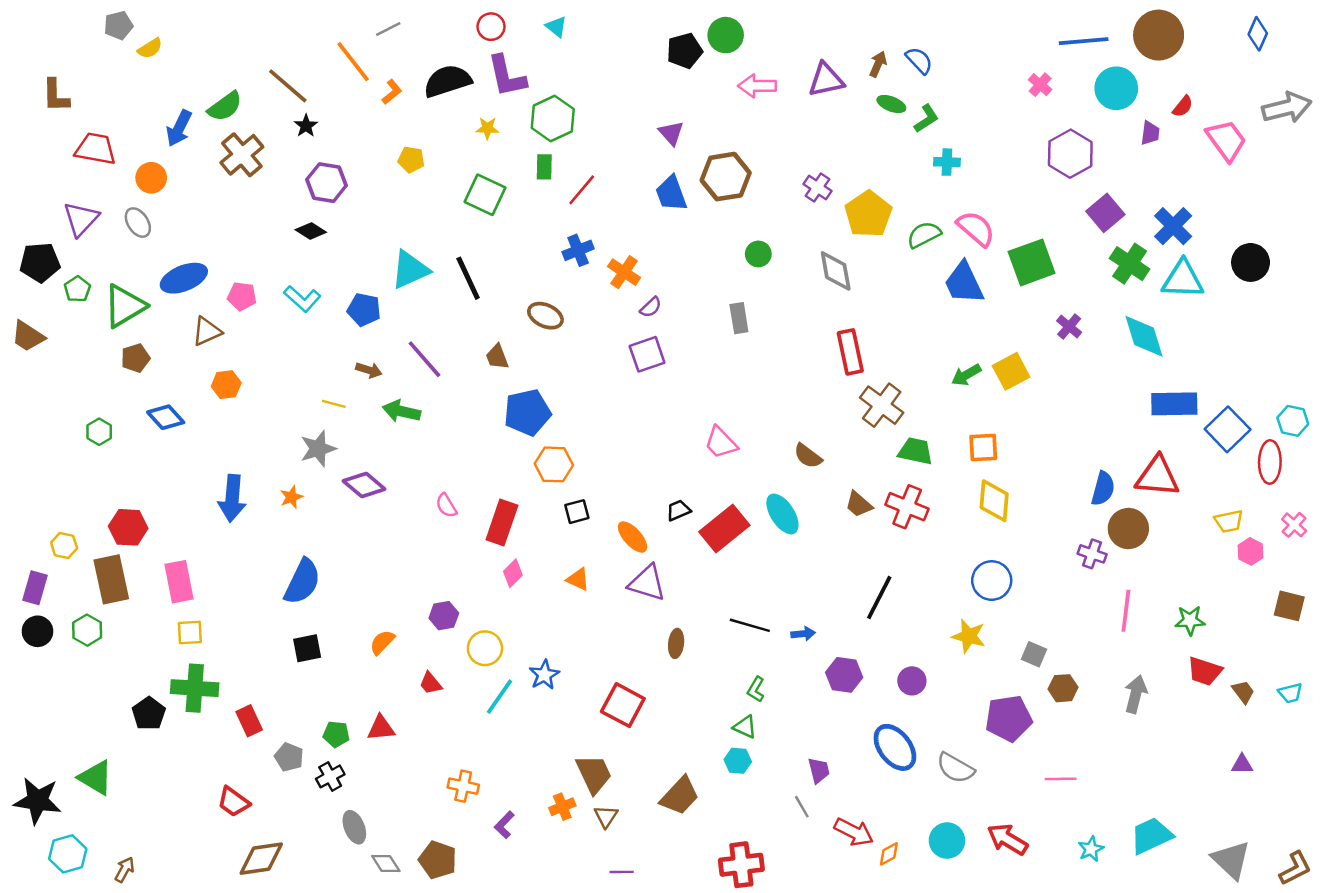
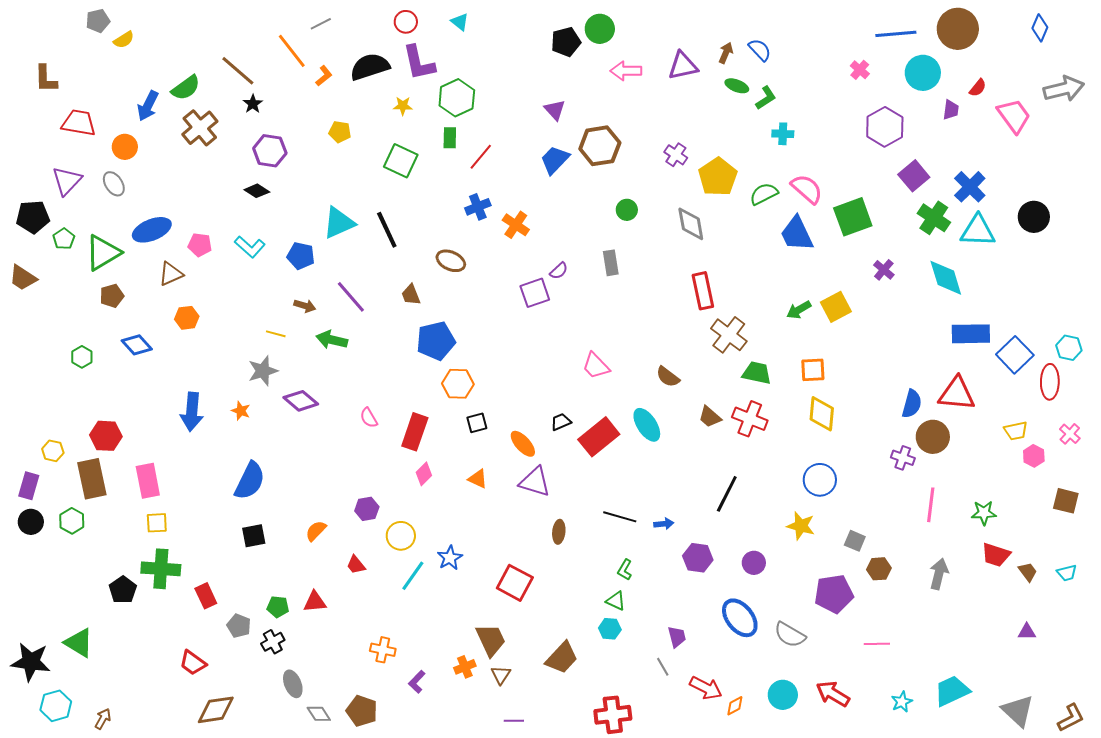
blue trapezoid: (671, 194) -> (555, 160), turned 64
purple semicircle: (651, 307) -> (559, 271), moved
orange star: (291, 497) -> (241, 411), turned -30

